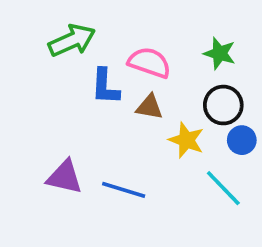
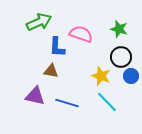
brown triangle: (149, 107) -> (51, 71), moved
cyan line: (223, 188) -> (107, 102), moved

